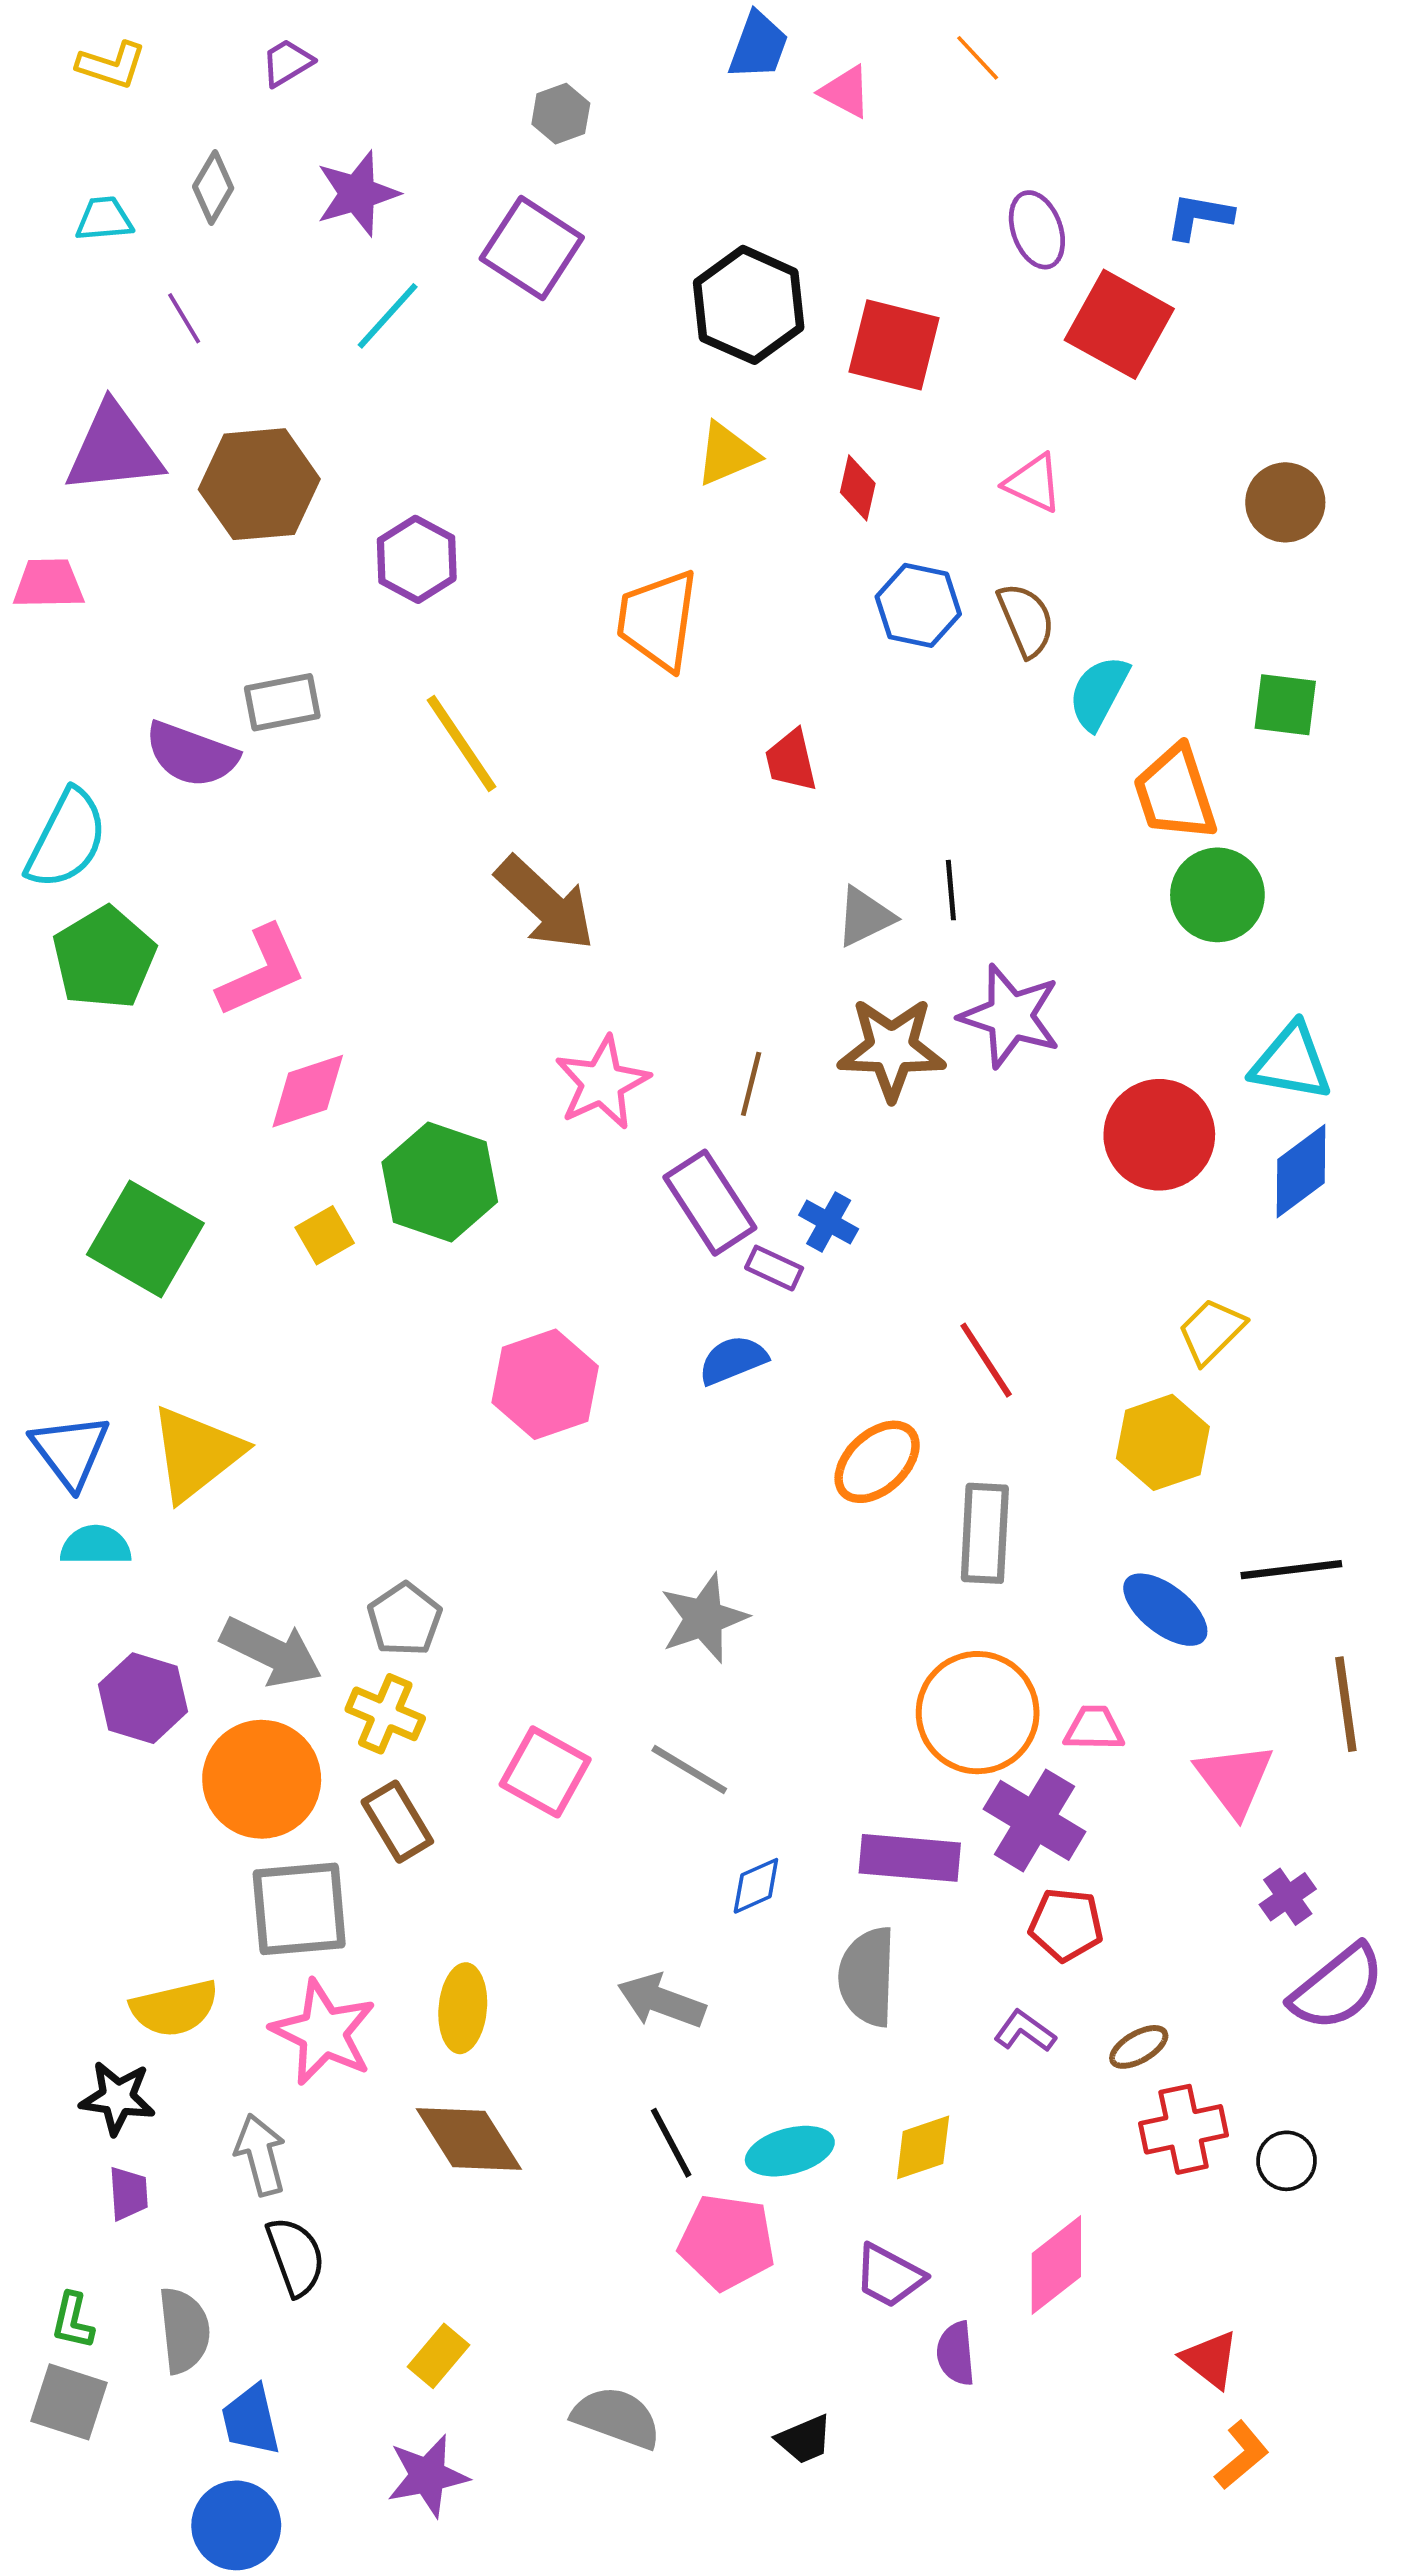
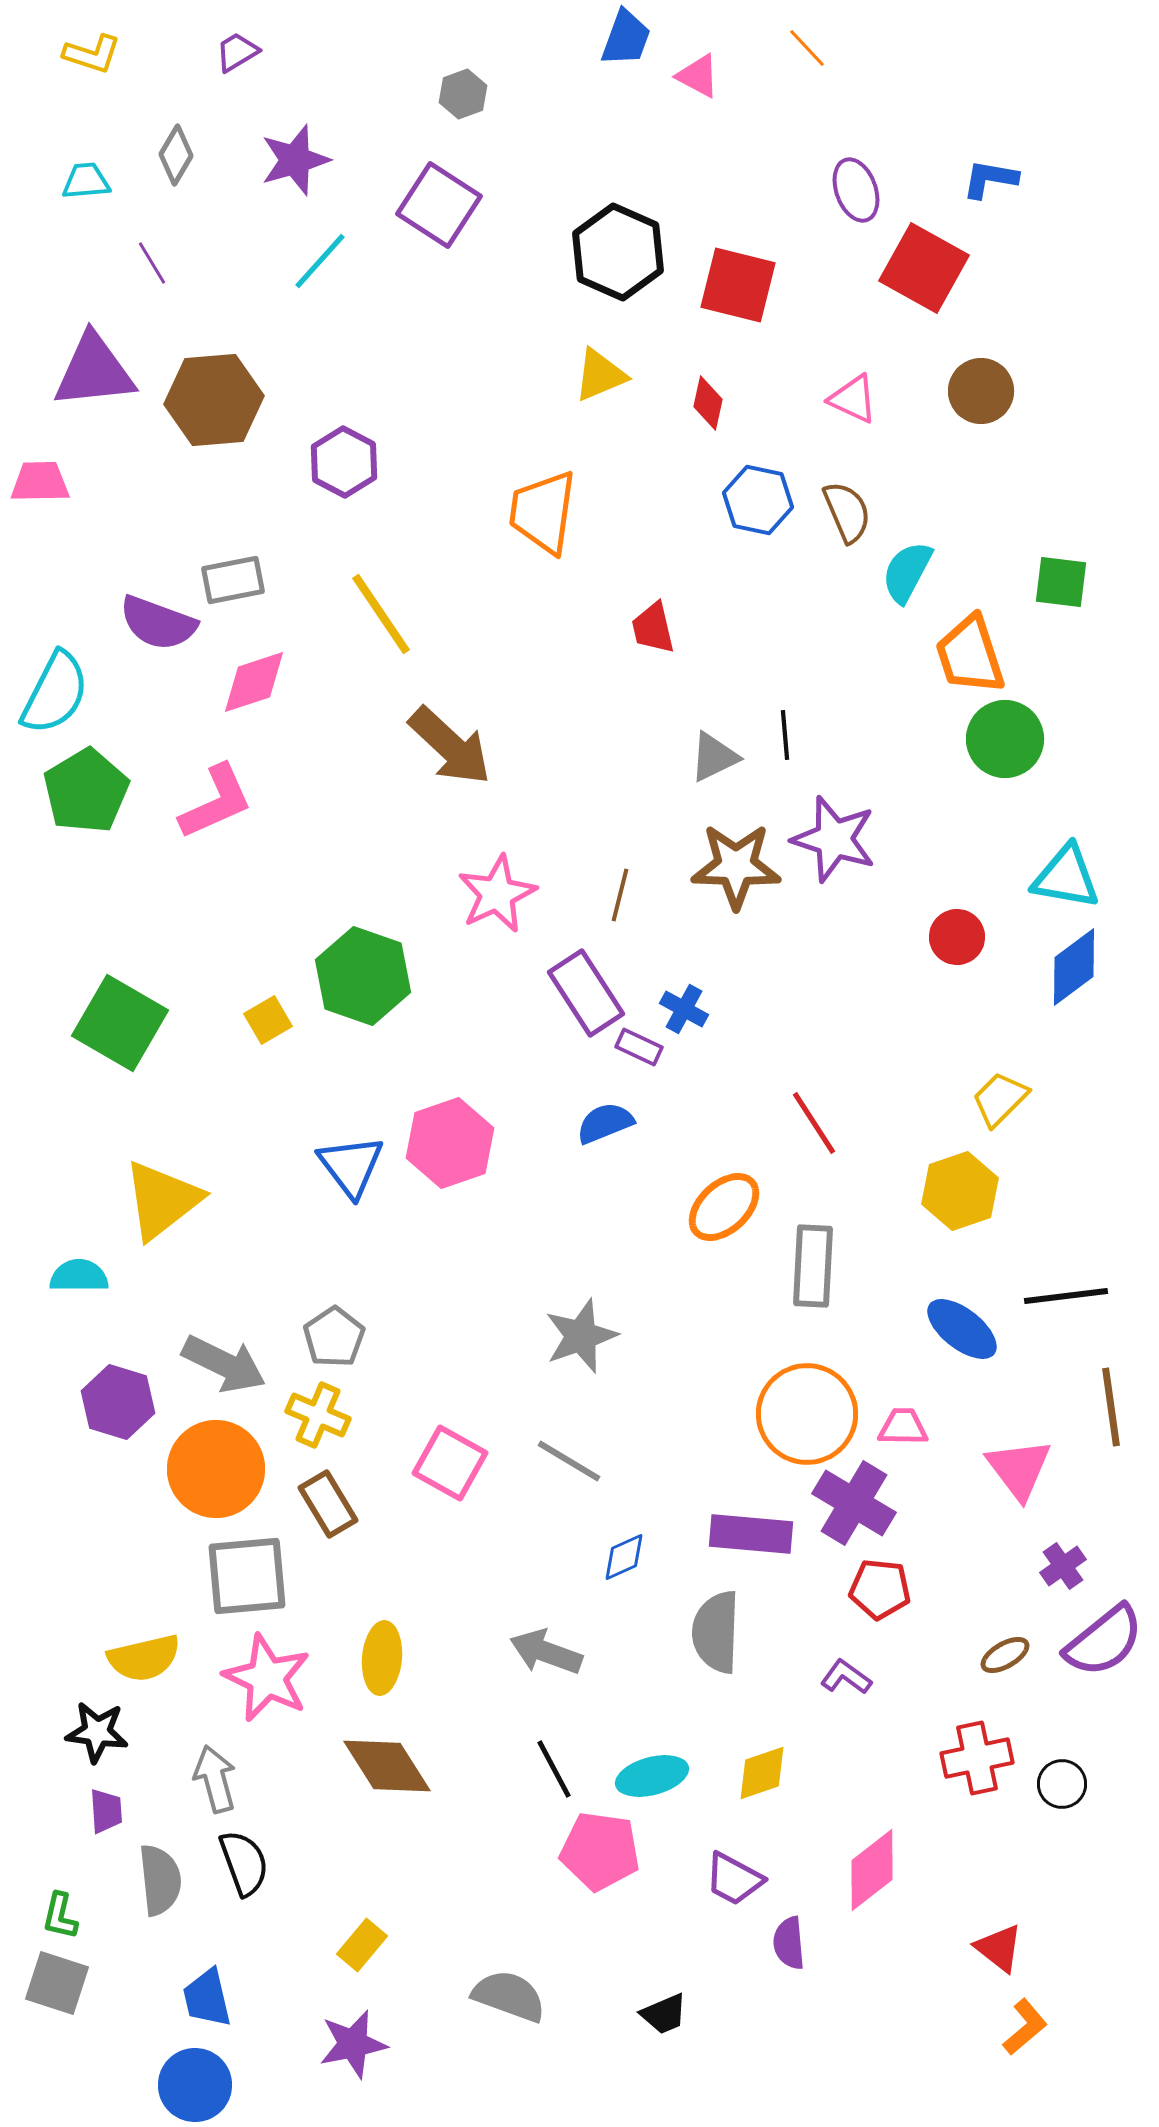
brown circle: (1285, 502) -> (981, 391), moved
pink diamond: (308, 1091) -> (254, 682), moved
red circle: (1159, 1135) -> (957, 937), size x0.6
blue triangle: (70, 1451) -> (351, 1166), moved
brown ellipse: (1139, 2047) -> (1005, 1655), moved
gray semicircle: (184, 2330) -> (160, 1880), moved

